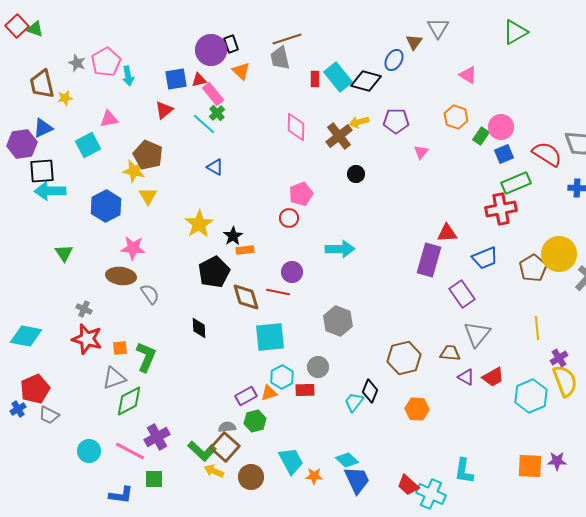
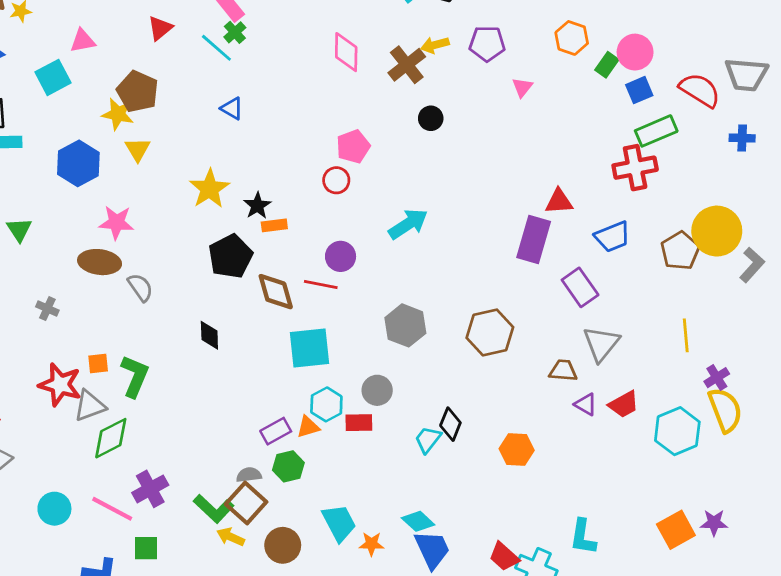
cyan arrow: (340, 249) -> (408, 224), turned -32
red star: (87, 339) -> (60, 385), moved
brown hexagon: (404, 358) -> (490, 332), moved
orange square: (530, 466) -> (676, 530), turned -32

